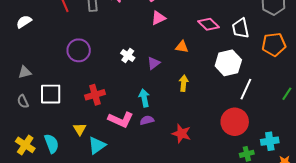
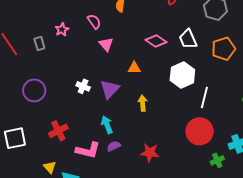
pink triangle: (158, 18) -> (106, 44), turned -35
purple triangle: (154, 63) -> (110, 89), size x1.5

